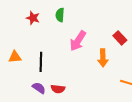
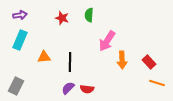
red rectangle: (120, 38) -> (149, 62), moved
orange arrow: (103, 58) -> (122, 60), moved
purple semicircle: (39, 88) -> (68, 88), turned -80

